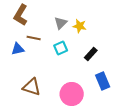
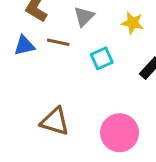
gray triangle: (61, 23) -> (84, 16), moved
blue triangle: (18, 49) -> (24, 45), moved

